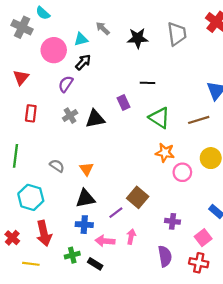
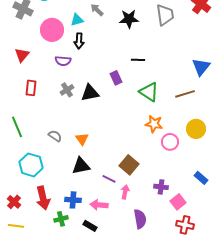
black arrow: (83, 62) -> (79, 41), turned 140
purple semicircle: (66, 84) -> (63, 61), turned -119
green line: (16, 156) -> (17, 127), turned -30
purple line: (116, 213) -> (109, 179), turned 64
blue cross: (84, 225) -> (73, 200), moved
pink arrow: (131, 237) -> (125, 192), moved
pink square: (203, 238) -> (178, 202), moved
green cross: (72, 255) -> (61, 219), moved
purple semicircle: (165, 256) -> (140, 219), moved
yellow line: (31, 264) -> (16, 226), moved

